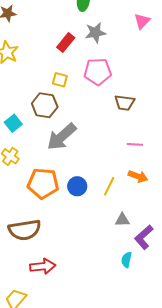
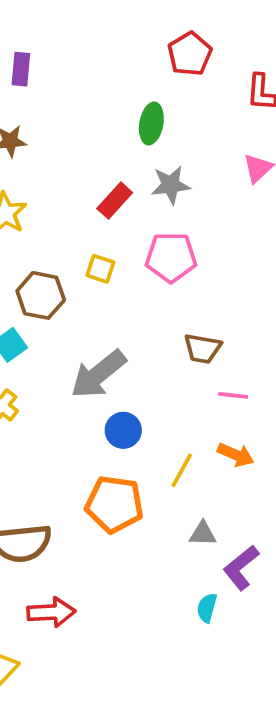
brown trapezoid: (125, 103) -> (203, 349), moved
brown hexagon: (45, 105) -> (41, 295), moved
orange pentagon: (43, 183) -> (114, 504), moved
blue circle: (77, 186) -> (123, 430), moved

